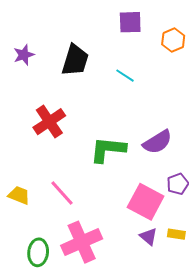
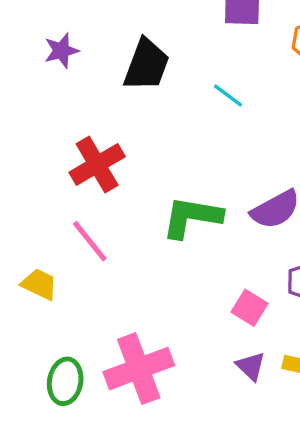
pink line: (62, 193) -> (90, 241), moved
pink square: (146, 202) -> (249, 308), size x0.6

